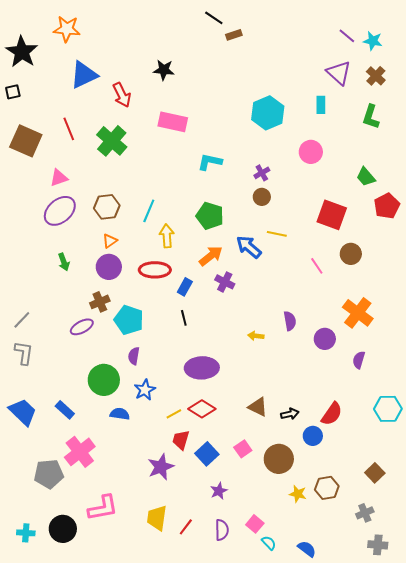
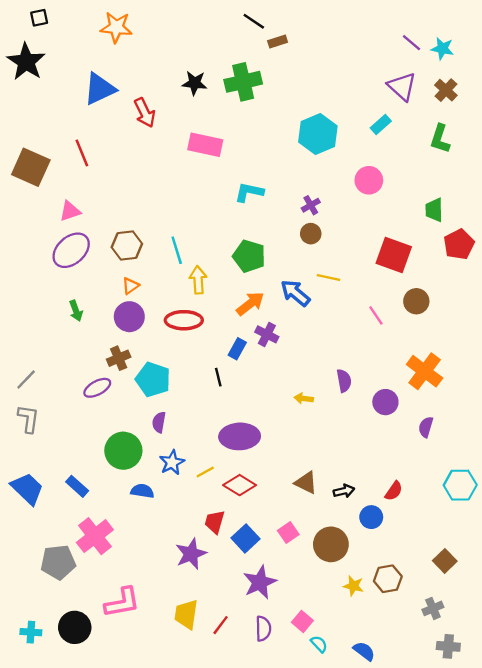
orange star: (67, 29) -> (116, 27), moved
black square: (13, 92) -> (39, 18), moved
cyan rectangle: (321, 105) -> (381, 125), turned 48
green cross: (112, 141) -> (243, 82), moved, turned 36
green trapezoid: (366, 177) -> (434, 210), turned 40
cyan line: (149, 211) -> (177, 250), turned -40
blue rectangle: (185, 287) -> (237, 349), moved
yellow line: (174, 414) -> (205, 472), moved
red semicircle: (332, 414) -> (394, 491), size x0.7
purple star: (219, 491) -> (260, 582), size x1.6

